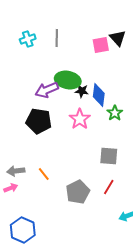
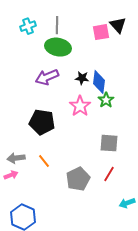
green ellipse: (68, 80) -> (58, 47), moved
green star: (115, 113) -> (106, 100), moved
black pentagon: (39, 121) -> (42, 122), moved

